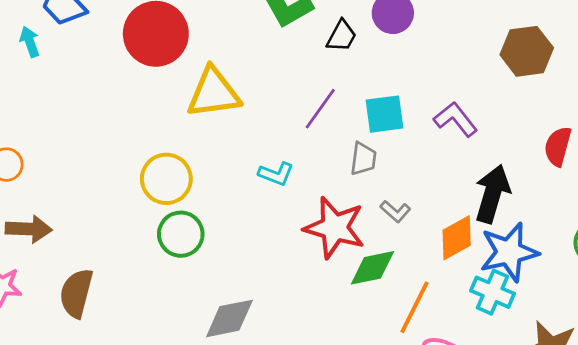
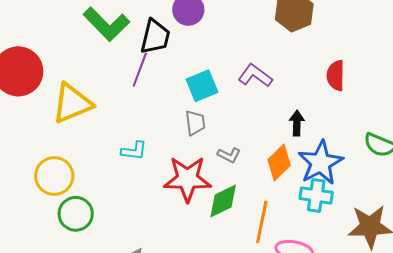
black trapezoid: (342, 36) -> (155, 37), size x1.4
purple line: (320, 109) -> (140, 70), moved
black arrow: (492, 194) -> (297, 123), size x0.6

